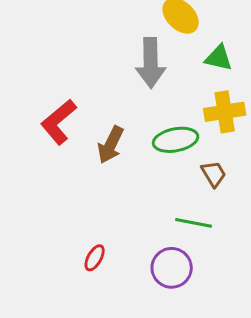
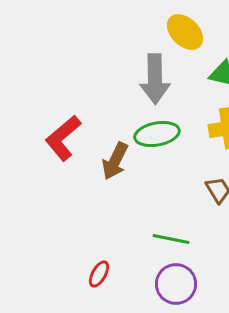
green ellipse: (176, 140) -> (157, 134), moved
green line: (194, 223) -> (171, 239), moved

